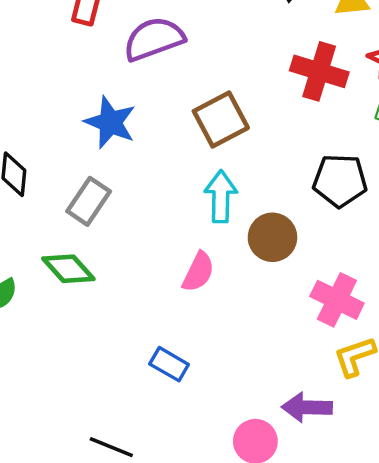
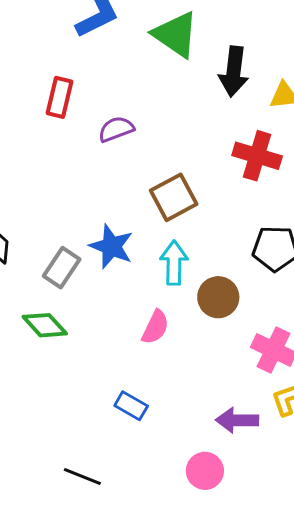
purple semicircle: (154, 39) -> (116, 129), size x0.7
blue star: (110, 122) -> (111, 246), moved
purple arrow: (307, 407) -> (237, 420), moved

